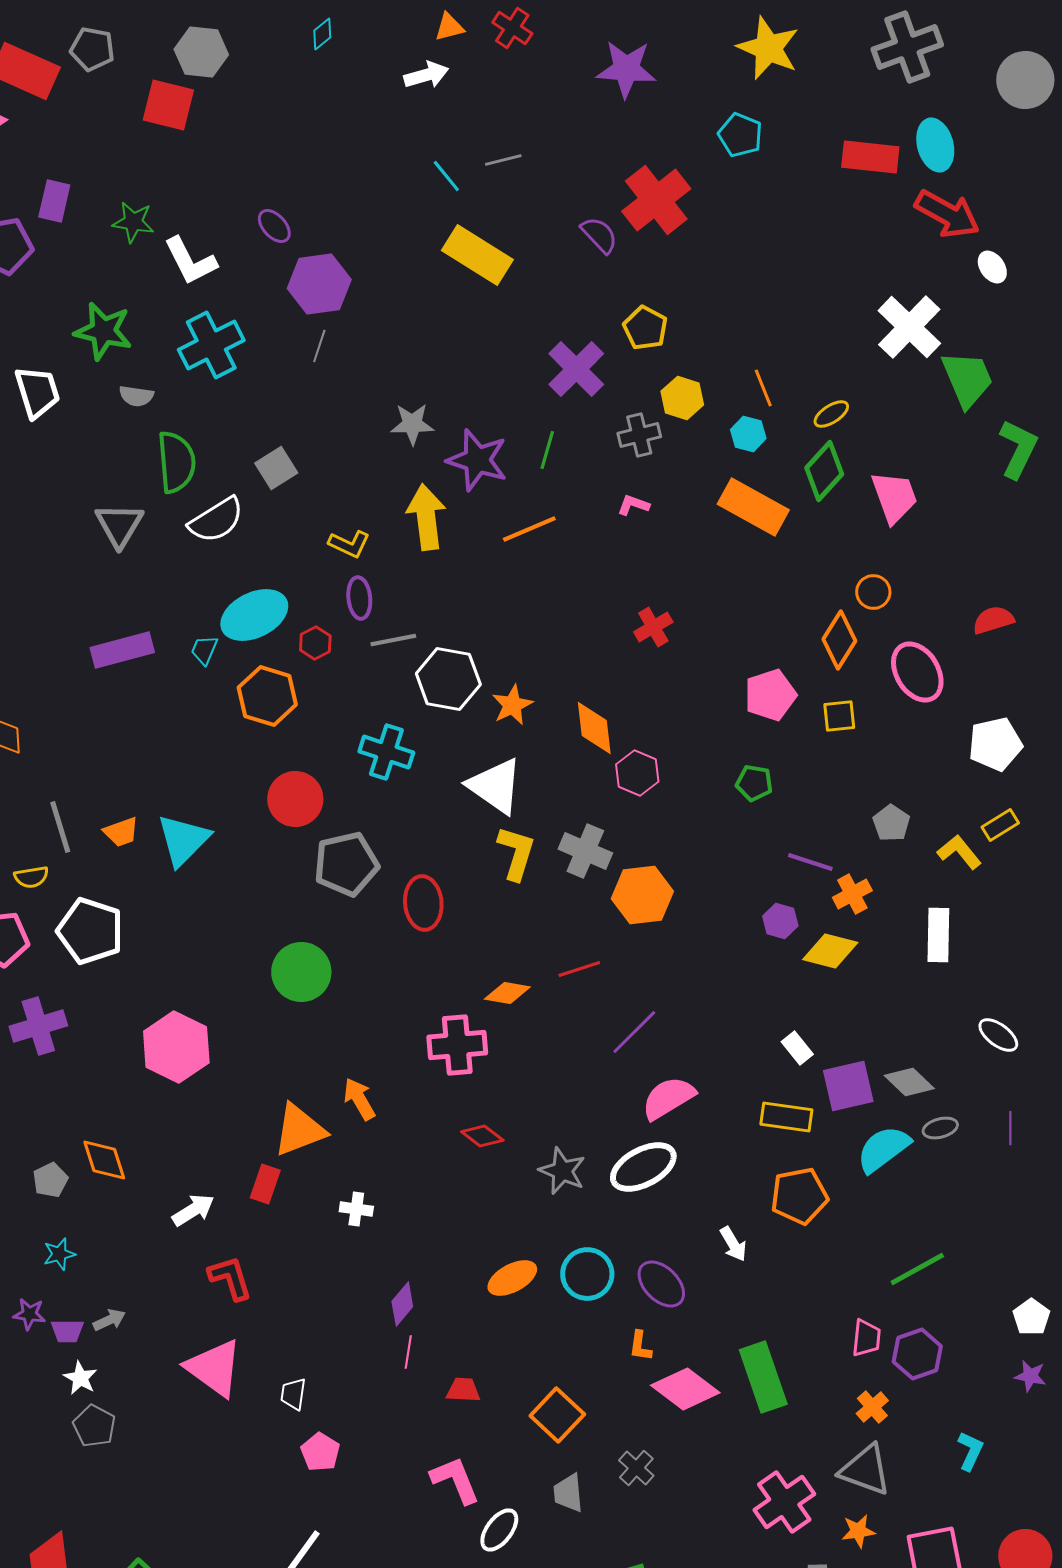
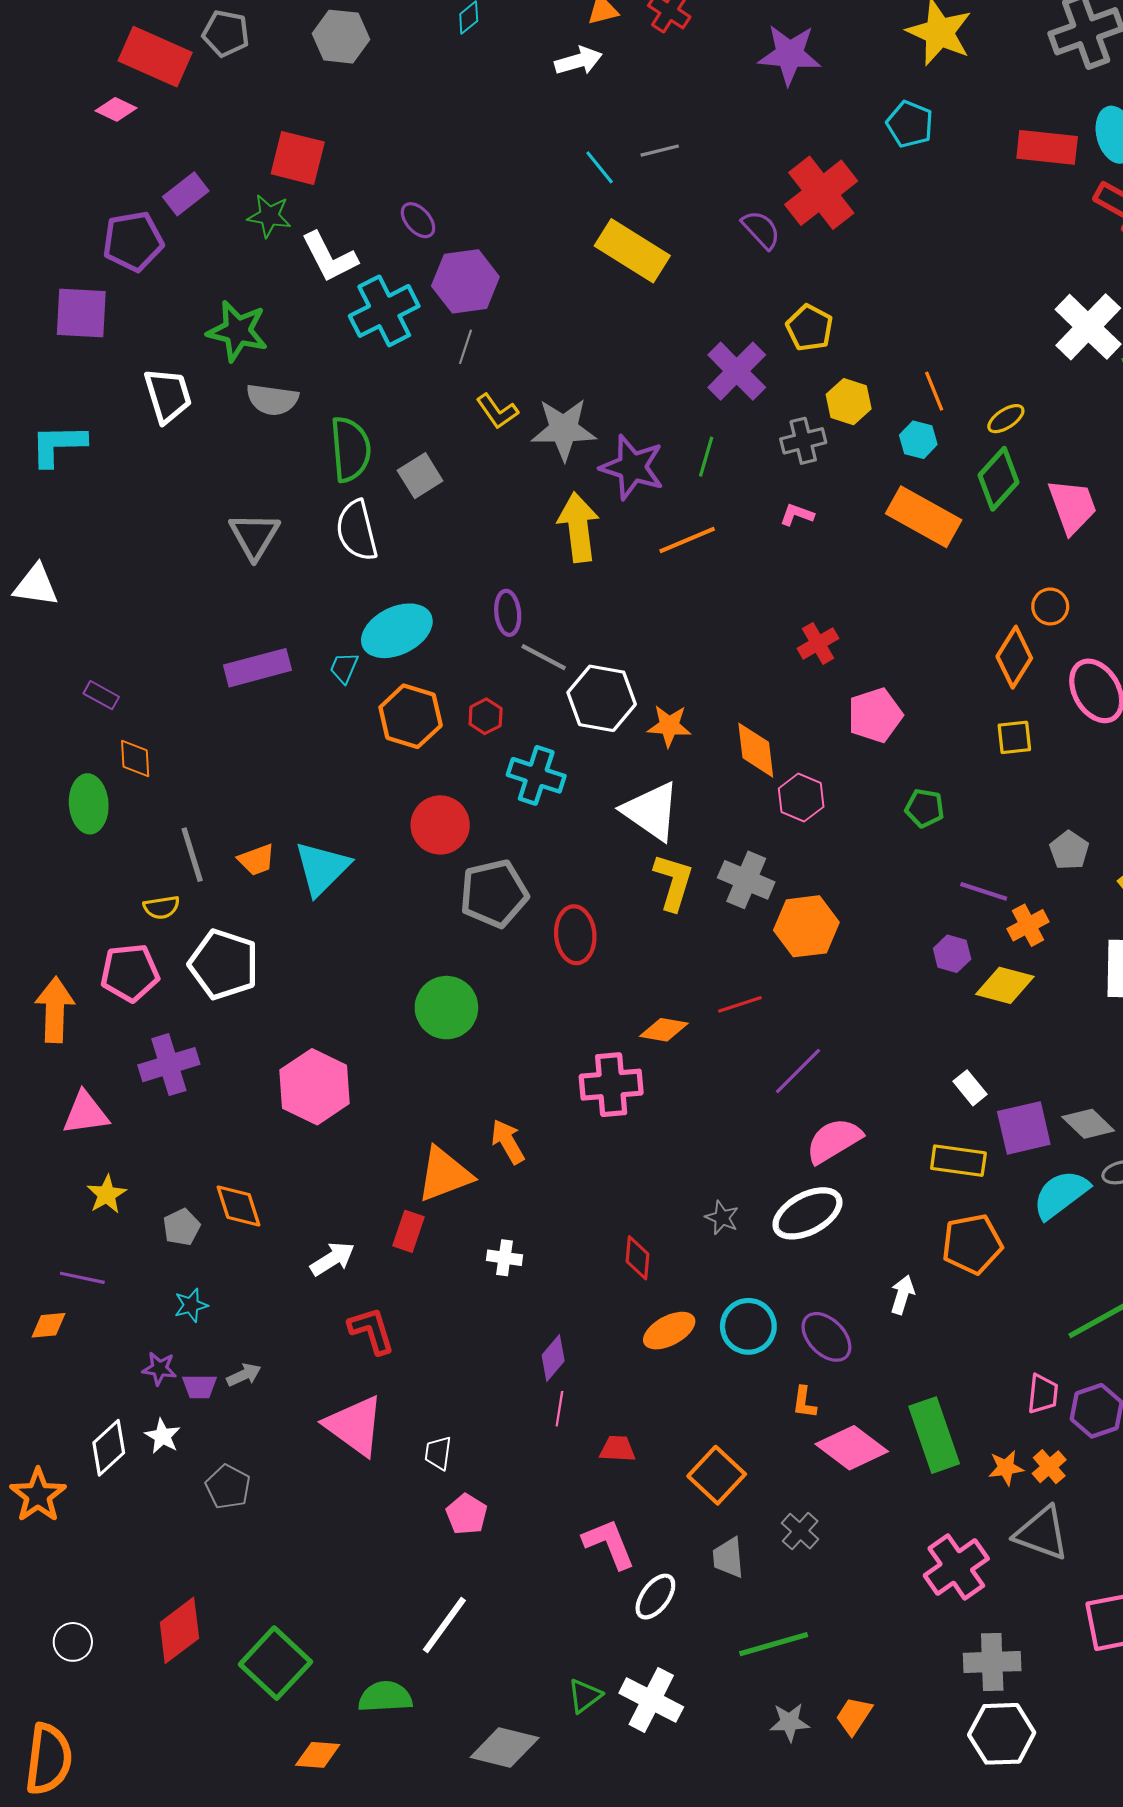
red square: (168, 105) -> (298, 158), moved
purple rectangle: (54, 201) -> (186, 194), turned 39
cyan cross: (211, 345) -> (384, 311), moved
gray semicircle: (136, 396) -> (272, 400), size x1.4
gray star: (412, 424) -> (564, 429), size x1.4
green semicircle: (176, 462) -> (350, 449), moved
white semicircle: (216, 520) -> (357, 530), turned 108
yellow L-shape: (349, 544) -> (497, 411), moved, turned 30
gray line: (393, 640) -> (544, 657), turned 39
red hexagon: (315, 643) -> (486, 716), moved
pink pentagon: (770, 695) -> (875, 715), moved
orange star: (512, 705) -> (669, 726), turned 30
red diamond: (482, 1136) -> (638, 1258), moved, turned 57
gray star: (562, 1171) -> (722, 1218), size x0.7
white arrow: (733, 1244) -> (902, 1295), turned -132
white star: (80, 1378) -> (163, 1436), moved
orange star: (858, 1531) -> (1006, 1468), moved

